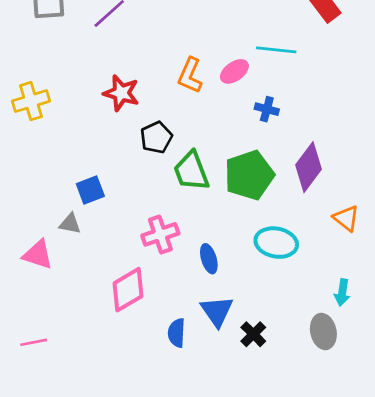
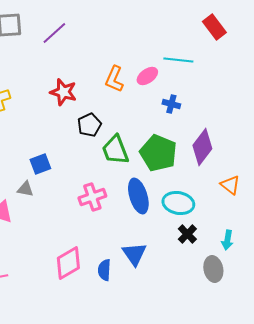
green pentagon: (249, 175) -> (158, 153), turned -30
blue ellipse: (209, 259) -> (138, 196), moved, size x1.6
pink diamond: (128, 290) -> (68, 263), moved
black cross: (253, 334) -> (187, 234), moved

